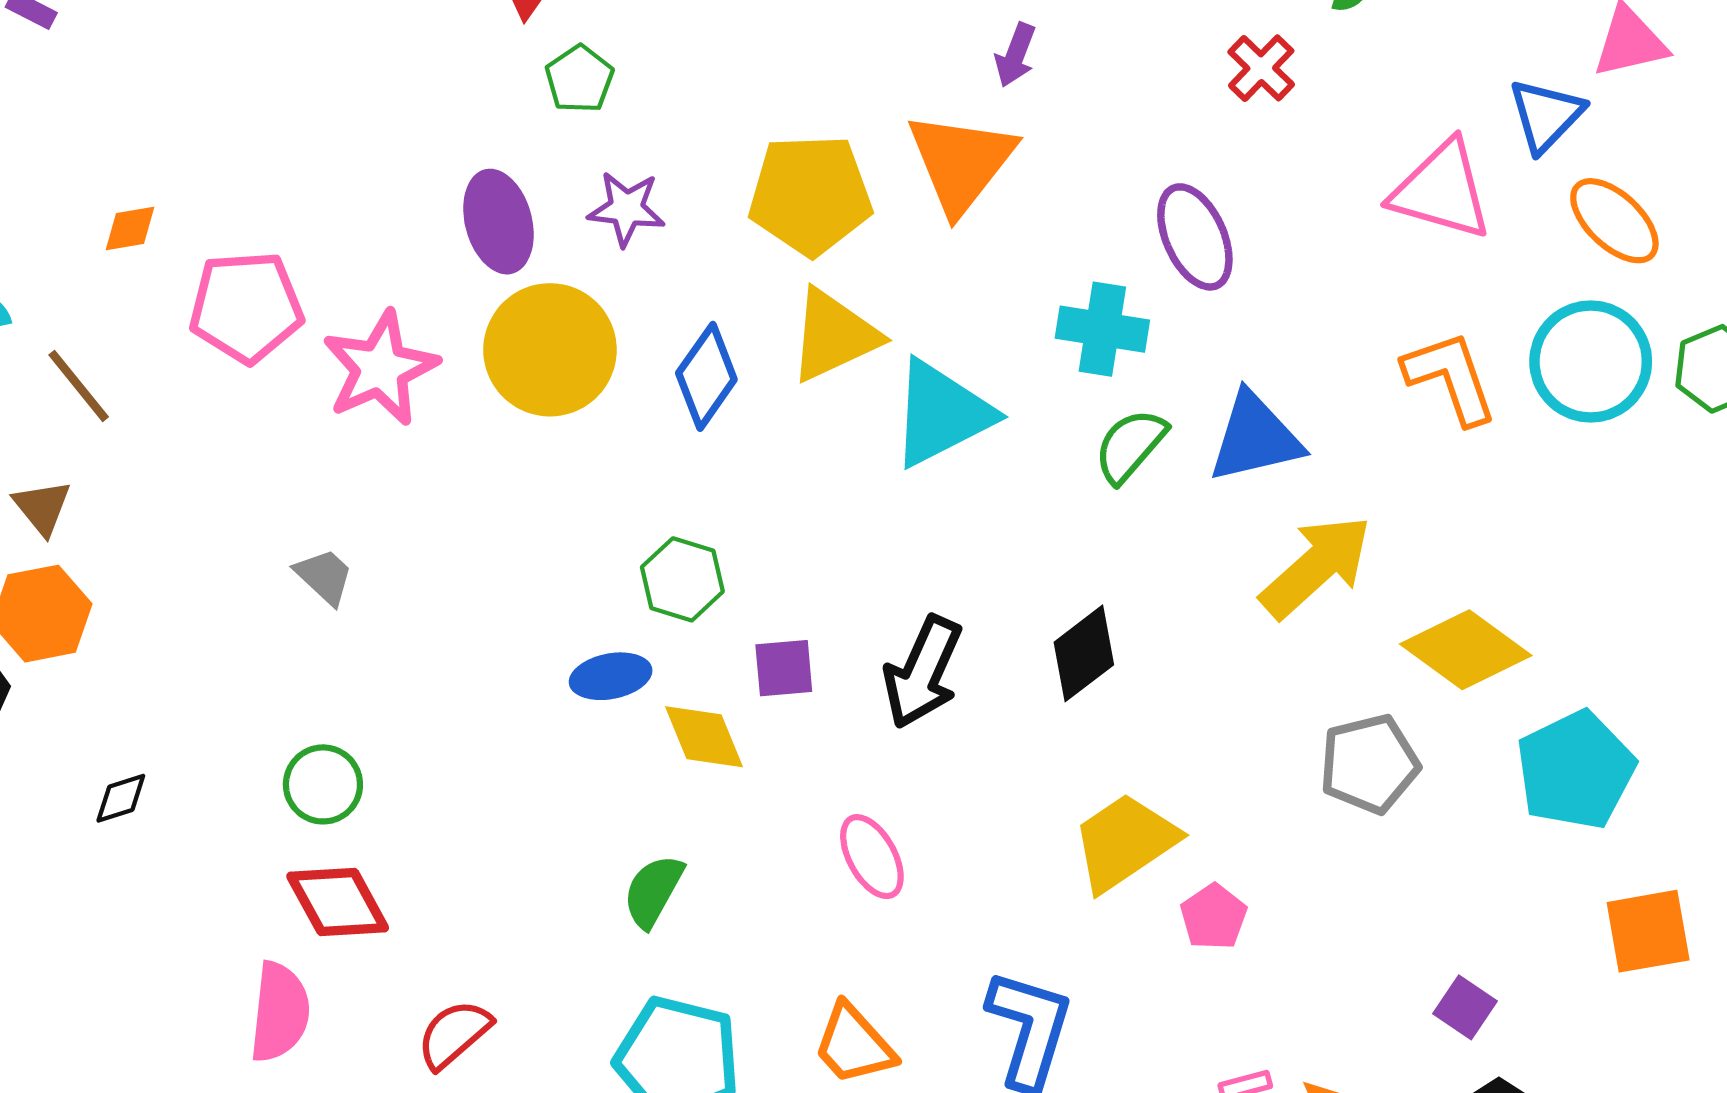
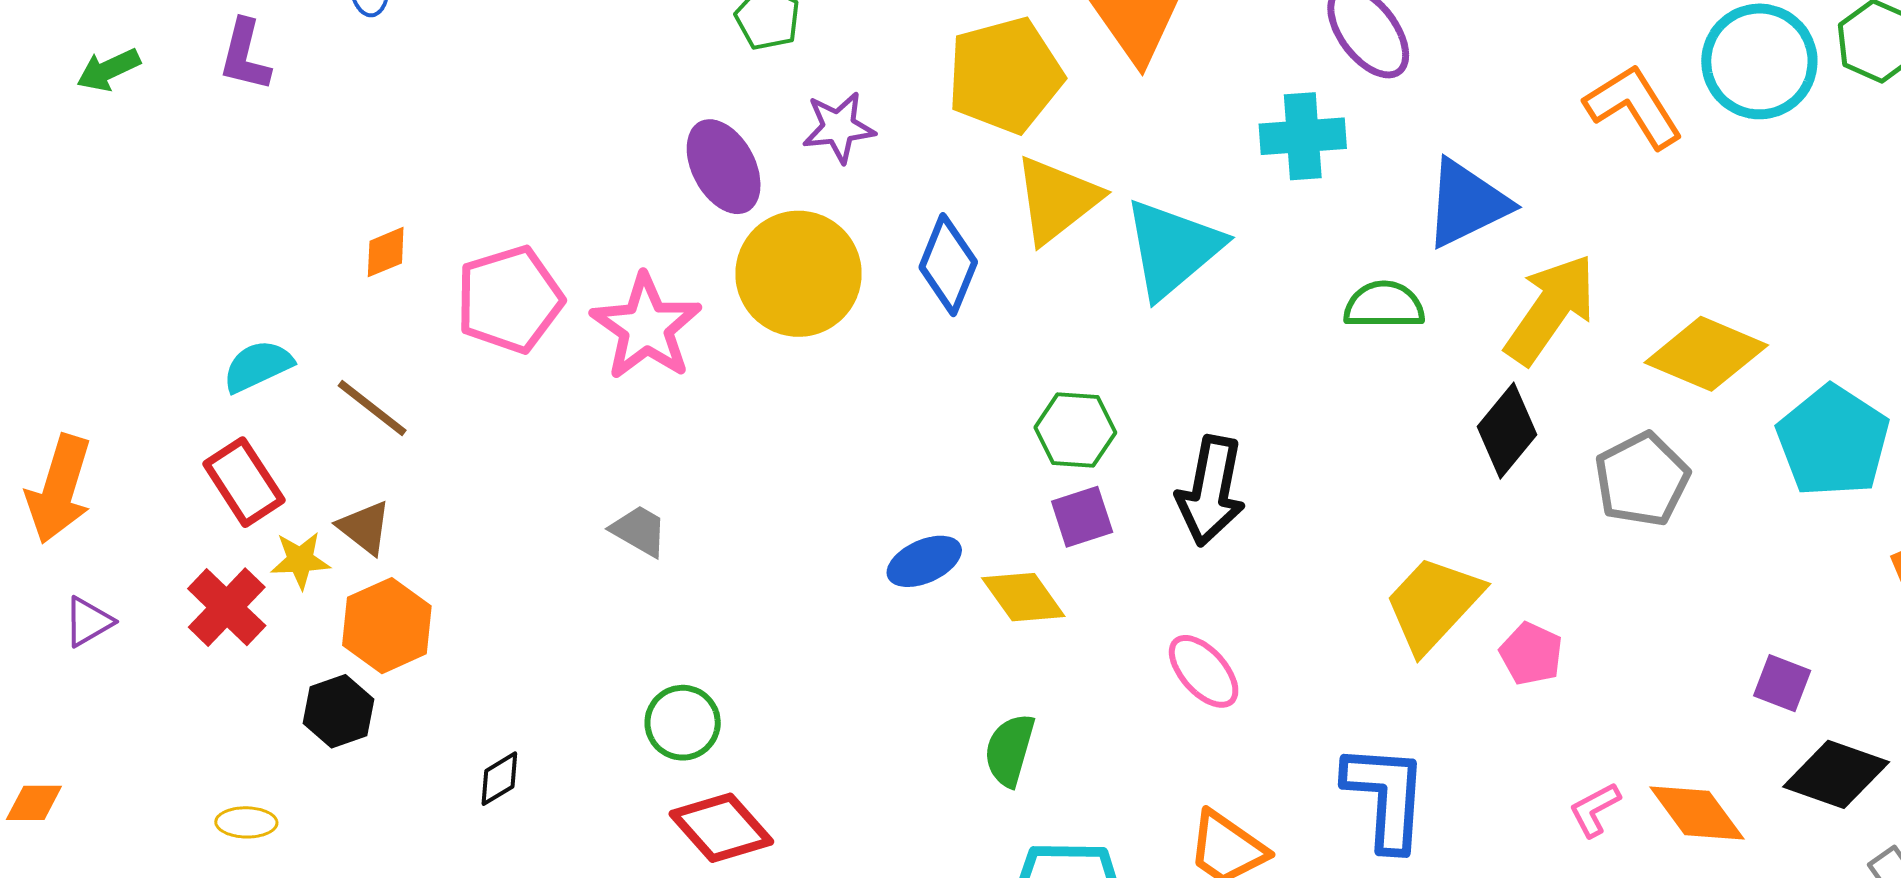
green semicircle: (1130, 446) -> (1384, 305), moved, turned 62
green hexagon: (682, 579) -> (1075, 430), moved
black diamond: (1084, 653) -> (1507, 431), moved

